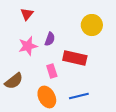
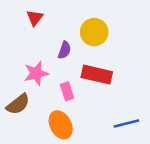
yellow circle: (92, 25) -> (94, 32), moved
pink star: (28, 46) -> (36, 73), moved
blue line: (79, 96) -> (126, 124), moved

